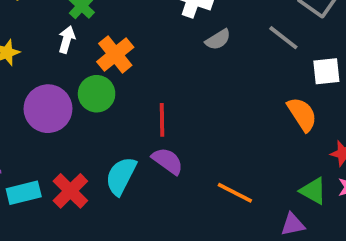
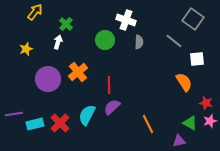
gray semicircle: (218, 40) -> (139, 42), turned -56
orange cross: (115, 54) -> (78, 72), moved
green circle: (97, 94) -> (105, 40), moved
purple semicircle: (168, 161) -> (112, 107), turned -78
orange line: (235, 193) -> (148, 124), turned 36

